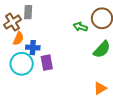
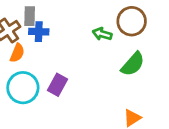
blue cross: (33, 48) -> (39, 32), moved
purple rectangle: (47, 63) -> (58, 85), turned 42

